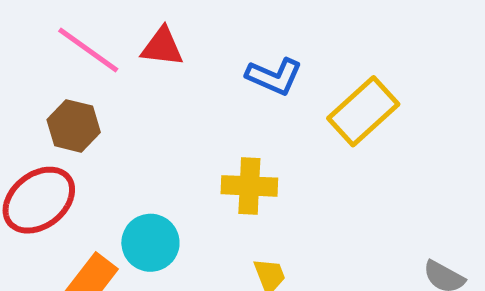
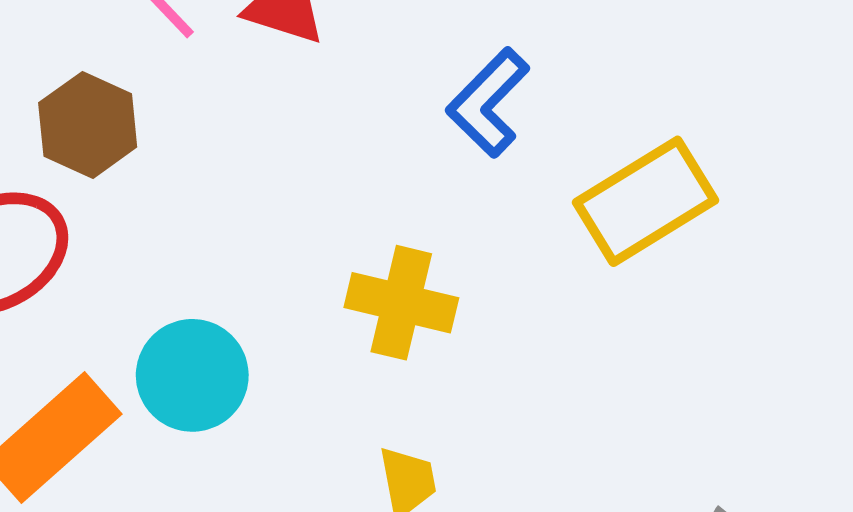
blue L-shape: (274, 76) -> (488, 103), turned 100

